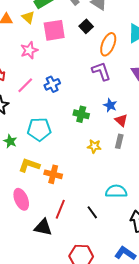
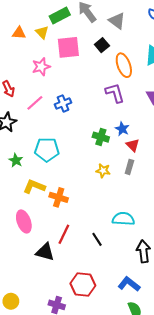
orange ellipse: (108, 44) -> (124, 65), turned -45
green cross: (81, 114) -> (101, 137), moved

